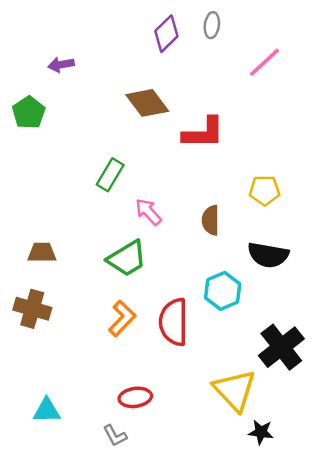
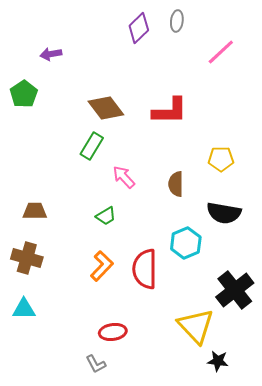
brown diamond: (147, 103) -> (106, 108), moved
green trapezoid: (127, 259) -> (106, 216), size x0.6
cyan triangle: (47, 411) -> (24, 309), moved

